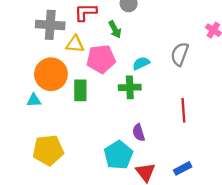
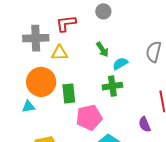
green arrow: (115, 29) -> (102, 50), moved
pink pentagon: (101, 59) -> (89, 117), moved
purple semicircle: (139, 133) -> (145, 124), moved

